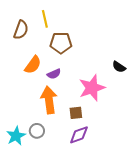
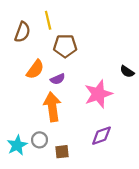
brown square: (76, 113) -> (62, 152), moved
purple diamond: (79, 135) -> (101, 136), moved

